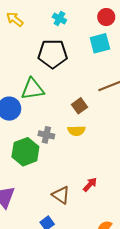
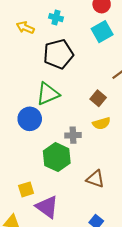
yellow arrow: (15, 19) -> (25, 28), moved
brown triangle: (61, 195) -> (95, 179), moved

